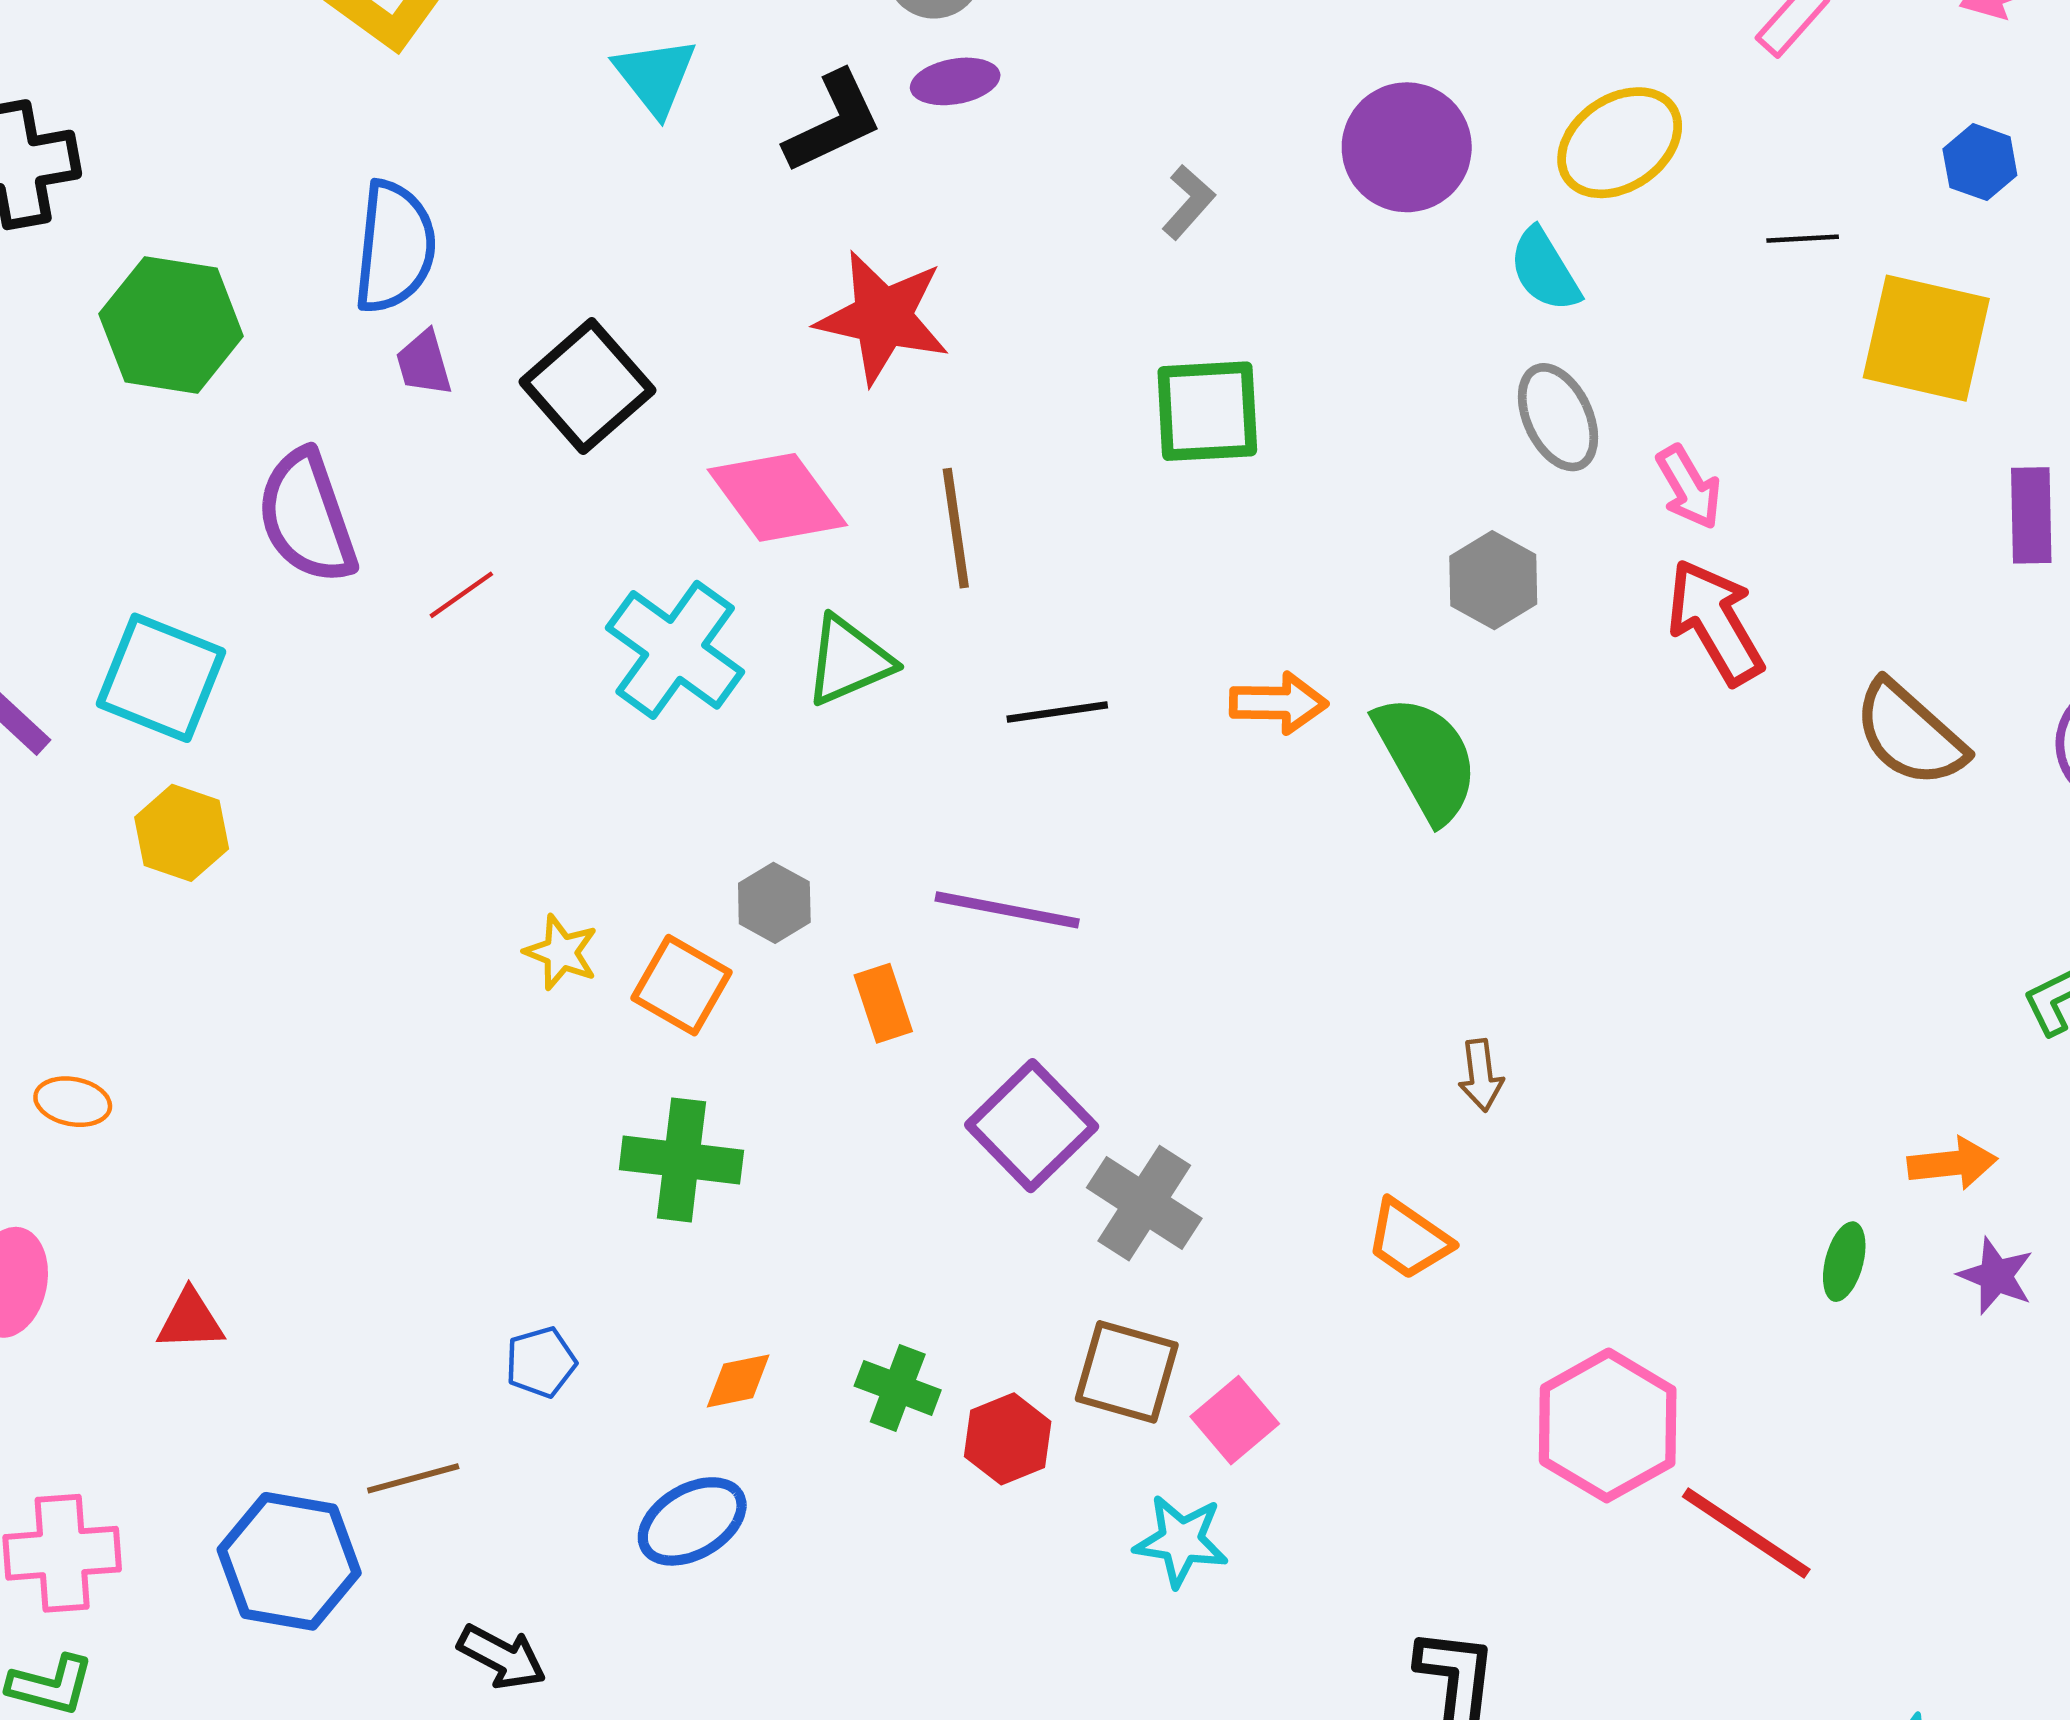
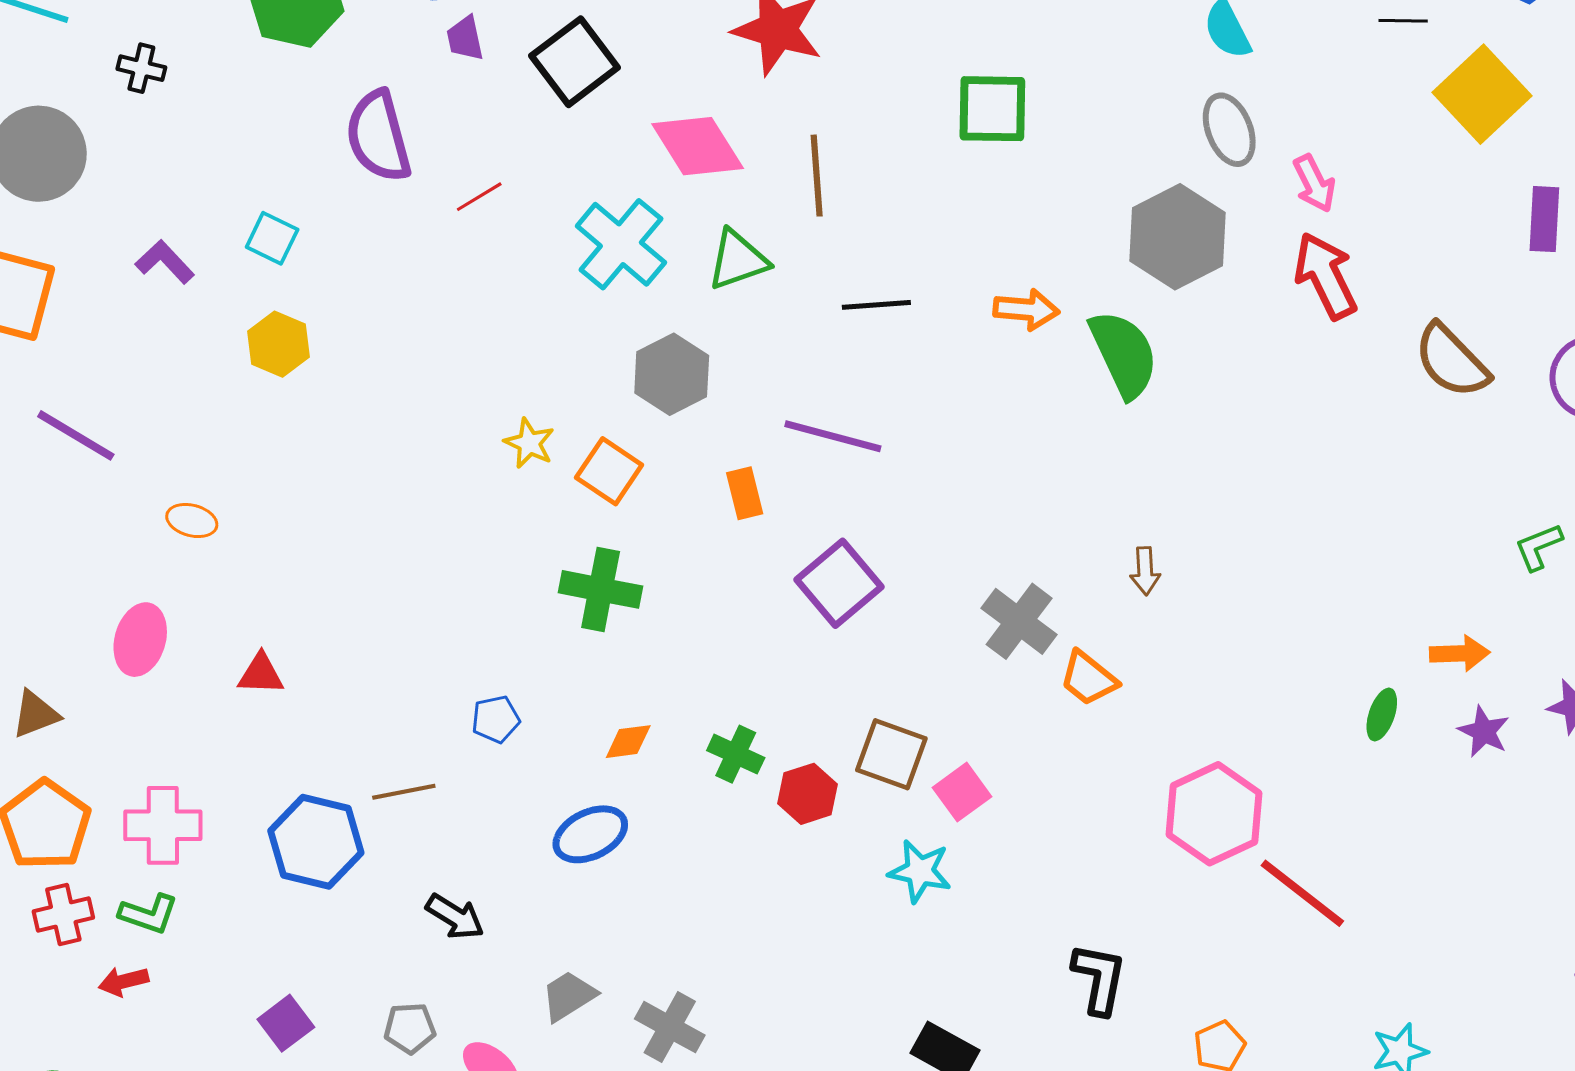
yellow square: (1926, 338) -> (1482, 94), turned 30
gray hexagon: (1493, 580) -> (1177, 237), size x1.6
cyan square: (161, 678) -> (272, 238), size x0.6
gray hexagon: (774, 903) -> (672, 374), moved, size x1.5
gray cross: (1144, 1203) -> (1019, 621), moved

